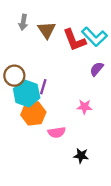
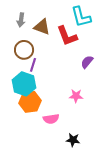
brown triangle: (47, 30) -> (42, 27), turned -36
cyan L-shape: (94, 37) -> (81, 17), moved, turned 30
brown circle: (14, 76) -> (24, 50), moved
purple line: (43, 87) -> (33, 65), moved

